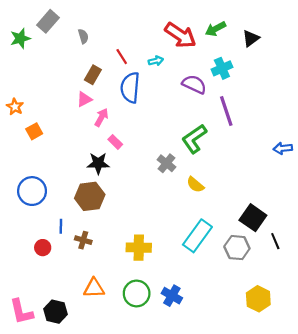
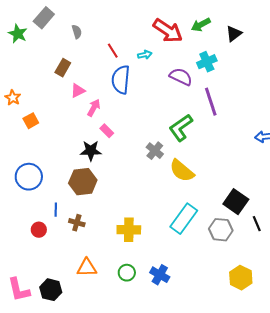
green star: (20, 38) -> (18, 34), turned -30
brown rectangle: (93, 75) -> (63, 68), moved
yellow semicircle: (195, 185) -> (182, 171), size x1.5
green circle: (137, 293) -> (127, 273), size x0.7

